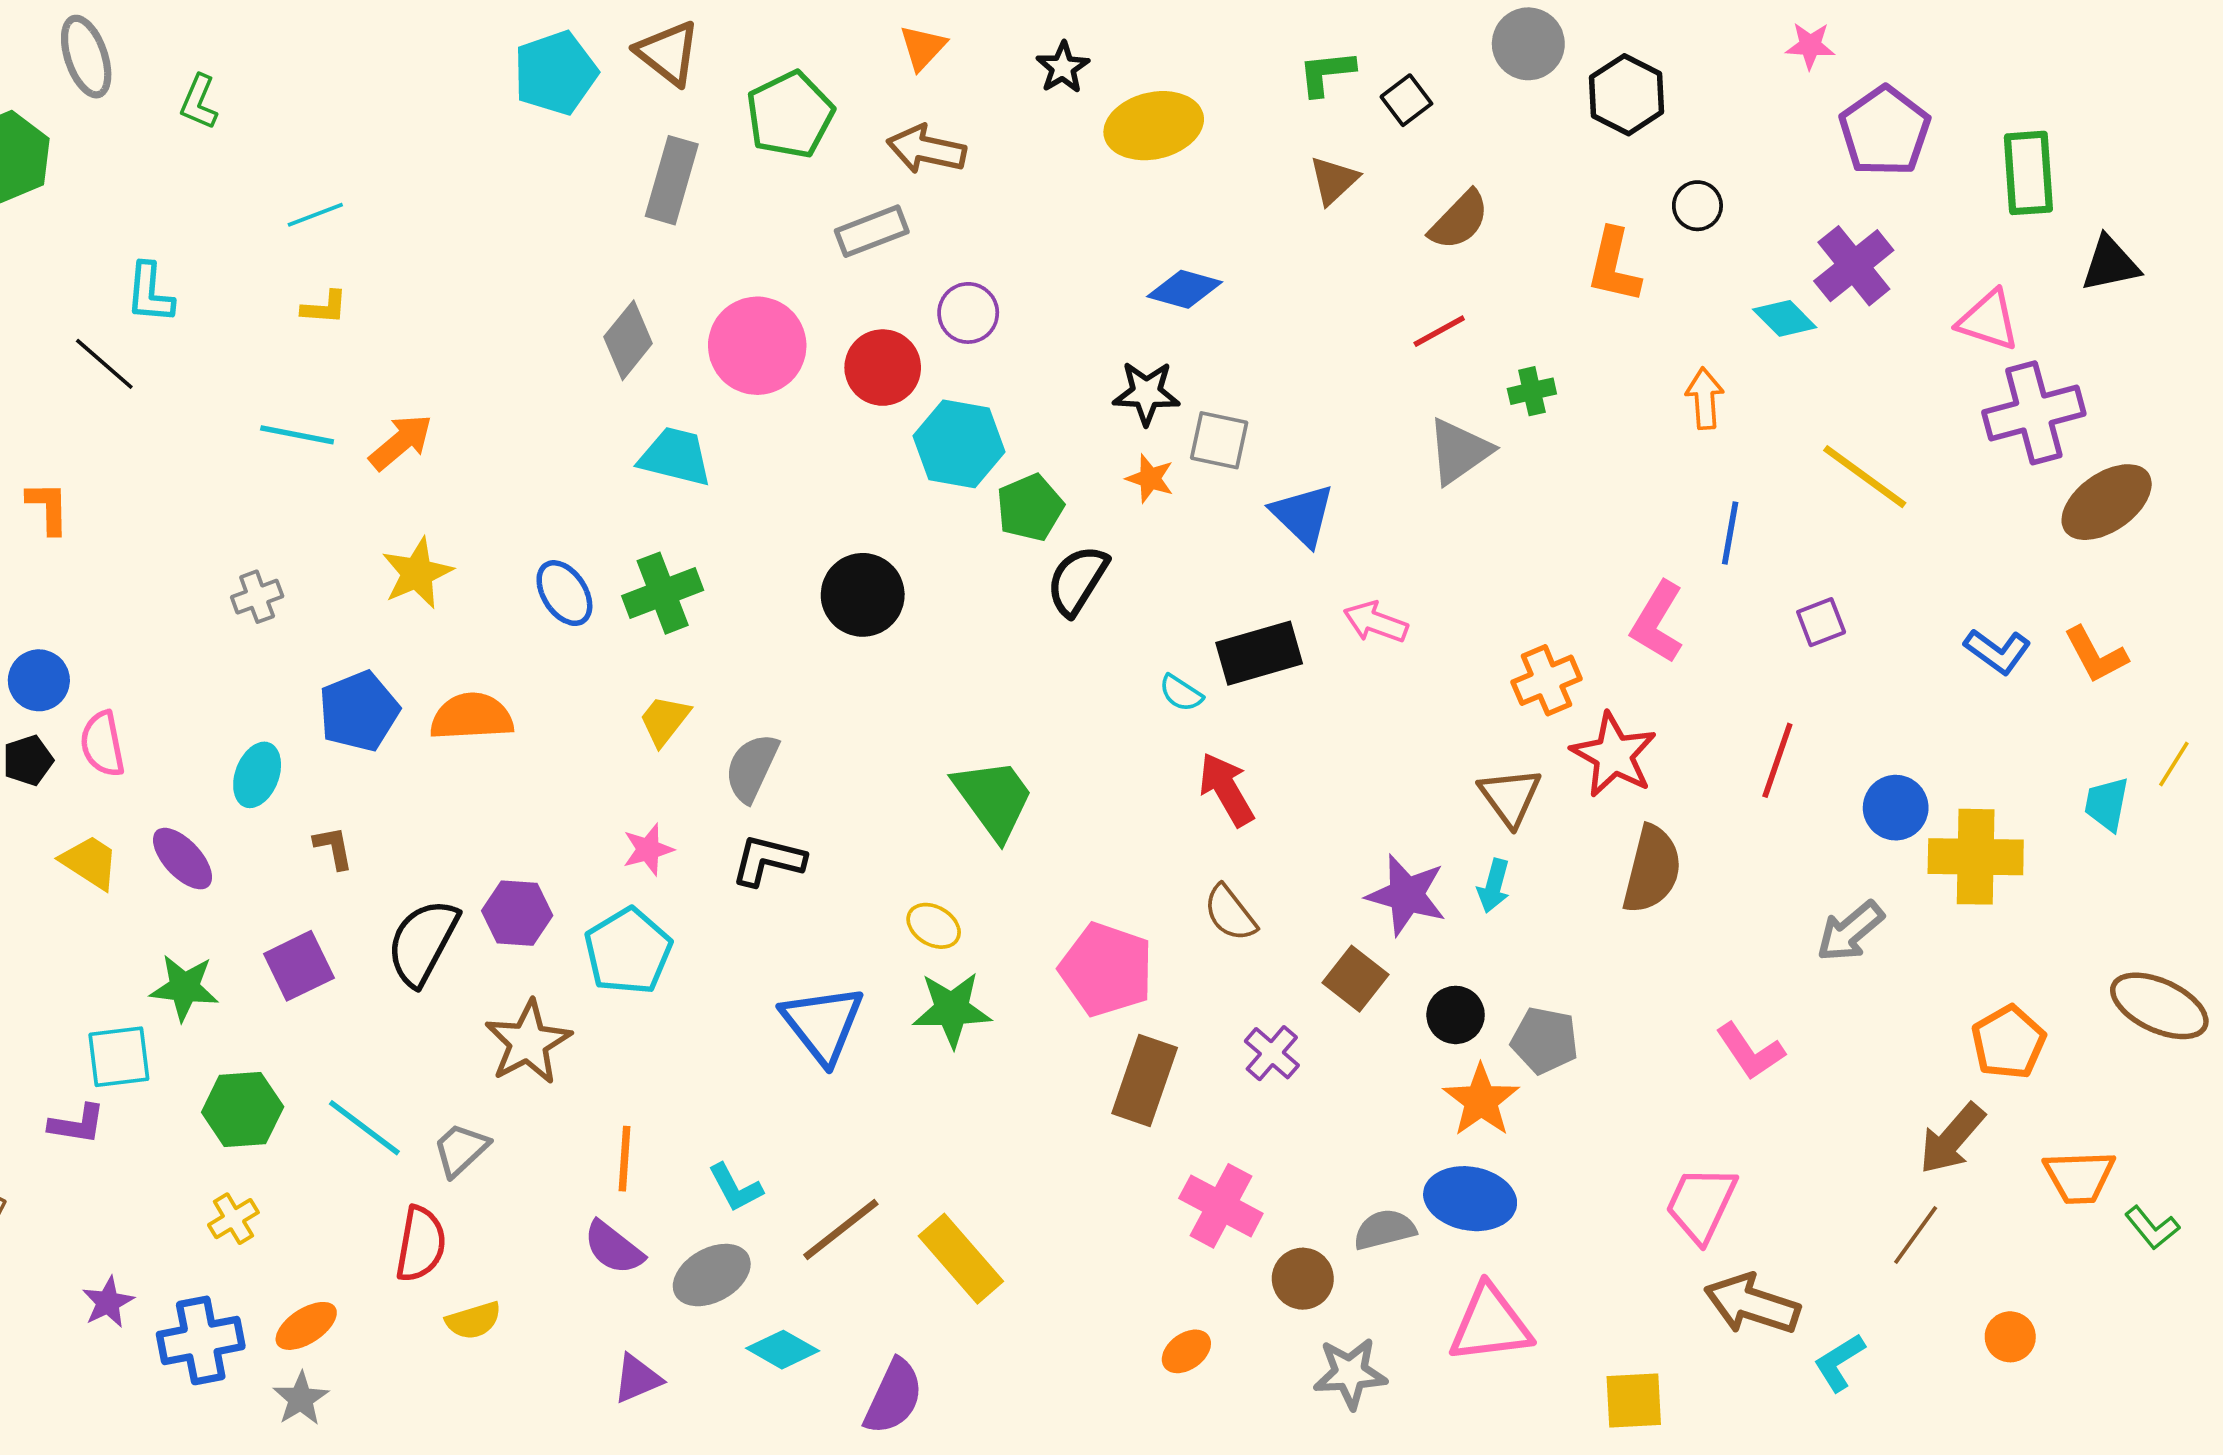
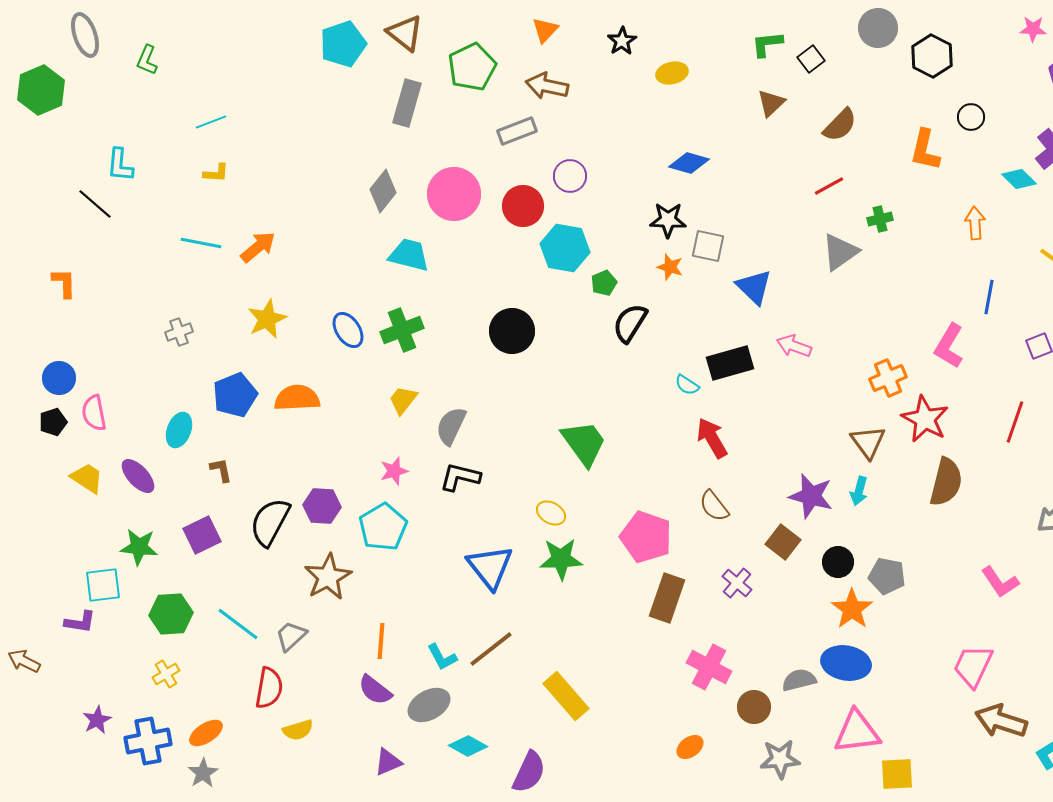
yellow ellipse: (1154, 126) -> (672, 73), size x0.6
green pentagon: (1030, 508) -> (604, 283), size x0.7
brown line: (841, 1230) -> (491, 649), moved
yellow square: (1634, 1400) -> (897, 774), moved

